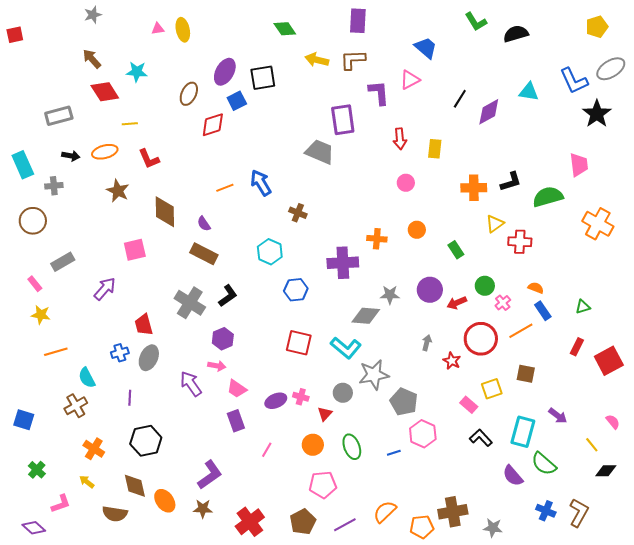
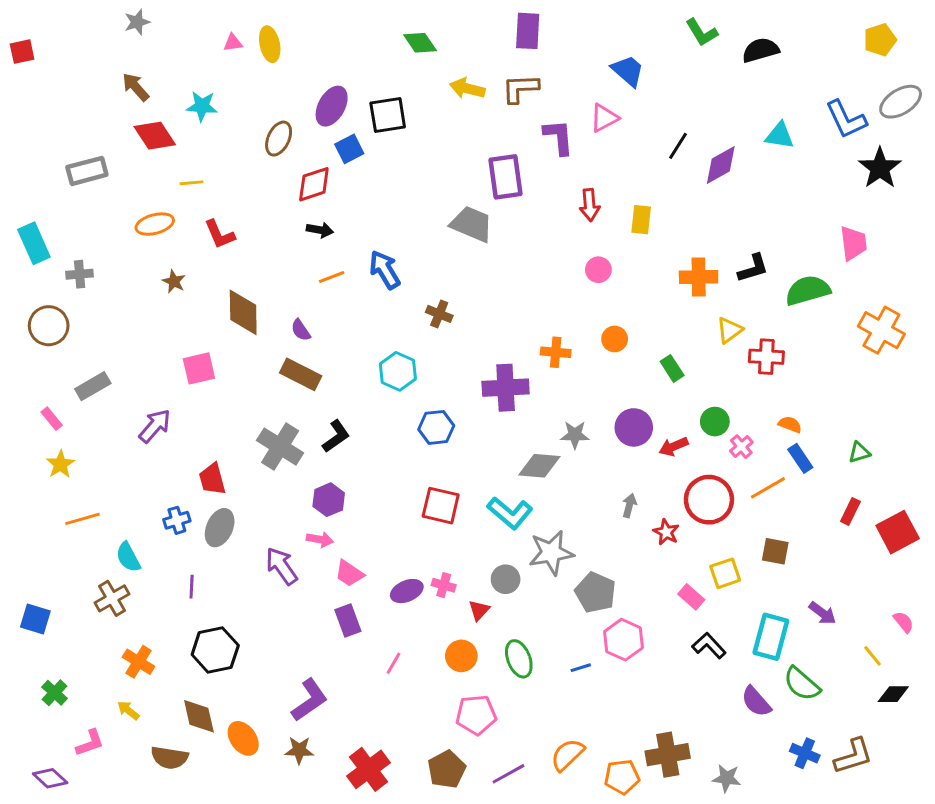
black arrow: (71, 156) -> (320, 230), moved
brown star: (118, 191) -> (174, 282), size x0.7
yellow star: (41, 315) -> (60, 464), turned 30
brown L-shape: (579, 513) -> (853, 756), turned 44

